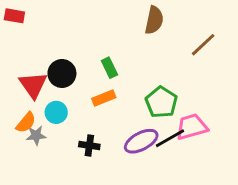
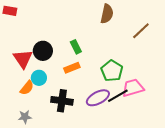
orange semicircle: (26, 122) -> (27, 88), moved
gray star: (36, 135) -> (25, 117), moved
black cross: (89, 146) -> (62, 101), size x1.5

